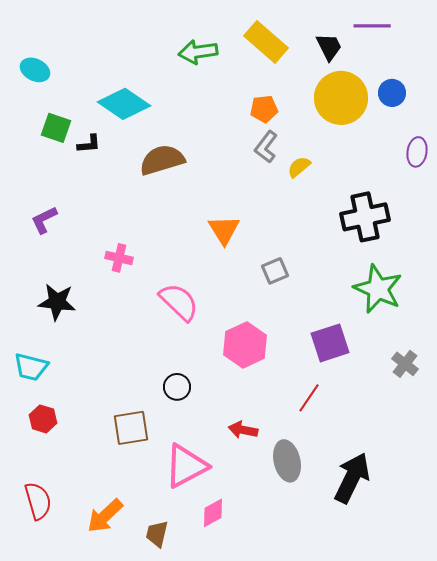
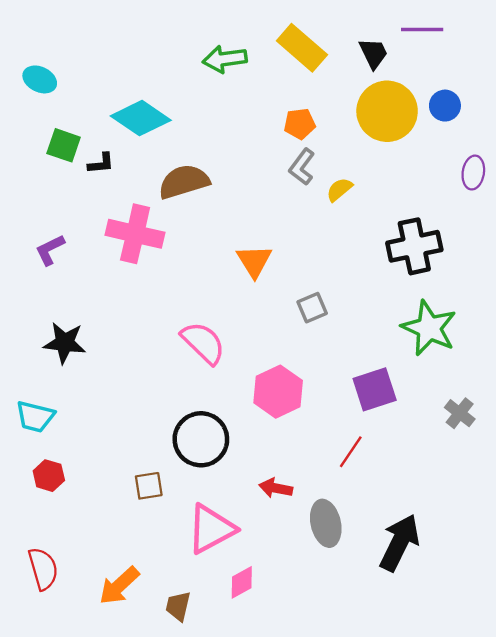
pink cross: (119, 258) -> (135, 234), moved, size x1.8
black circle: (177, 387) -> (201, 439), size x1.8
brown square: (131, 428) -> (149, 486), size x0.7

